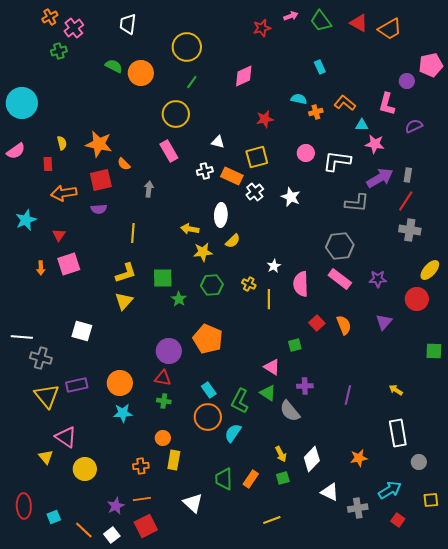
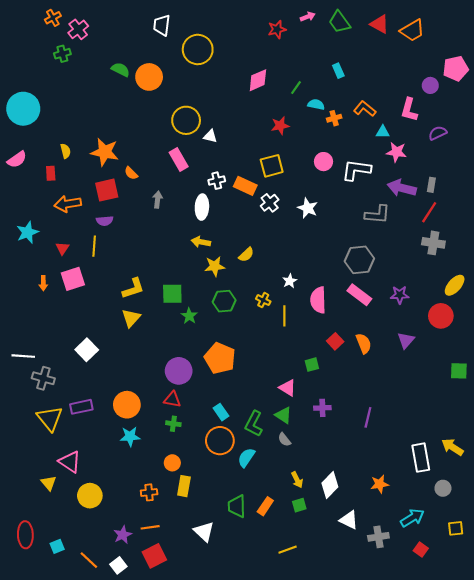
white trapezoid: (128, 24) -> (162, 25), moved
green line: (192, 82) -> (296, 88), moved
white triangle: (218, 142) -> (210, 136), moved
purple arrow: (380, 178) -> (402, 188), turned -136
white ellipse: (221, 215) -> (202, 207), moved
yellow line: (133, 233) -> (94, 246), moved
white square: (82, 331) -> (87, 350), turned 30
yellow arrow: (396, 390) -> (452, 447), moved, size x1.5
gray semicircle: (290, 411) -> (284, 440), moved, size x0.6

